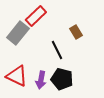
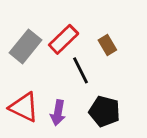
red rectangle: (36, 16) -> (64, 39), moved
black pentagon: (62, 79) -> (105, 111), moved

